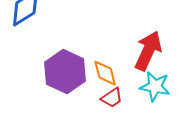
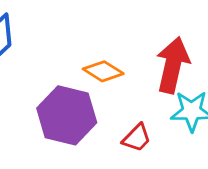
orange diamond: (105, 73) -> (103, 71), moved, turned -32

